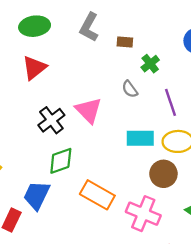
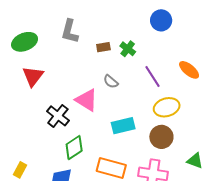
brown rectangle: (125, 42) -> (103, 47), moved
gray semicircle: (130, 89) -> (111, 82), moved
cyan rectangle: (140, 138) -> (123, 126), moved

